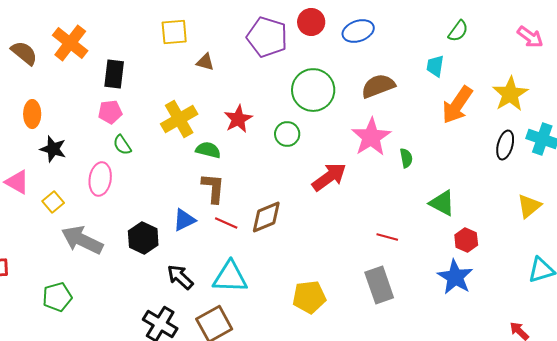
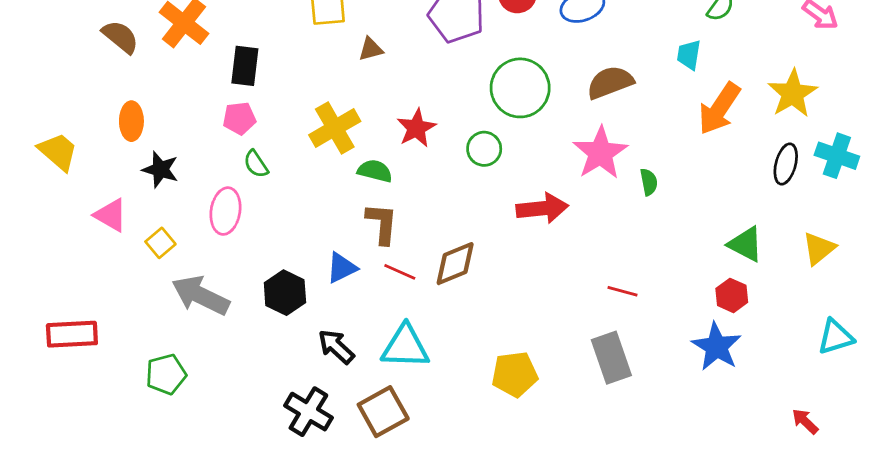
brown triangle: (205, 62) -> (371, 49), turned -30
red arrow: (329, 177) -> (542, 208), turned 30
green triangle: (442, 203) -> (746, 244), moved

